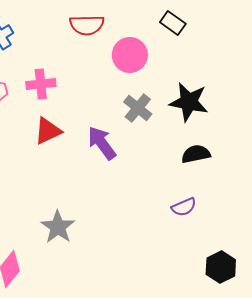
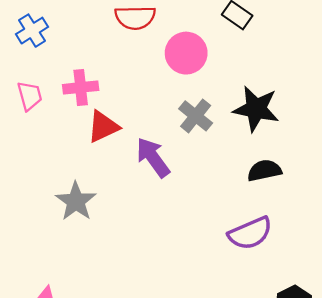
red triangle: (48, 131) -> (103, 127), moved
purple semicircle: (184, 207) -> (250, 233), size x1.5
gray star: (58, 227) -> (76, 201), moved

